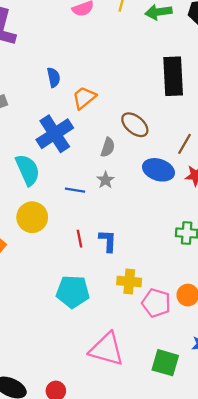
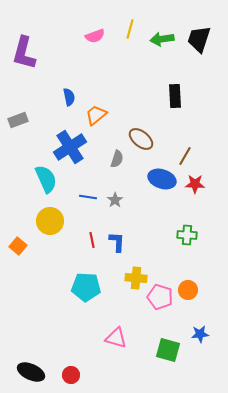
black rectangle: (173, 76) -> (175, 96), size x0.7
gray star: (105, 180) -> (115, 200), moved
pink triangle: (107, 349) -> (116, 338), size x0.7

